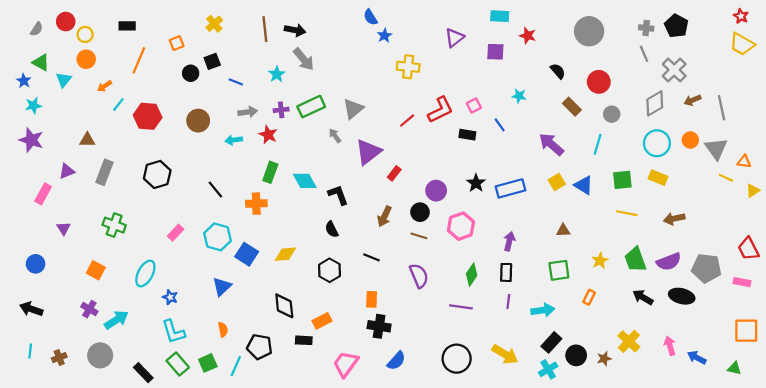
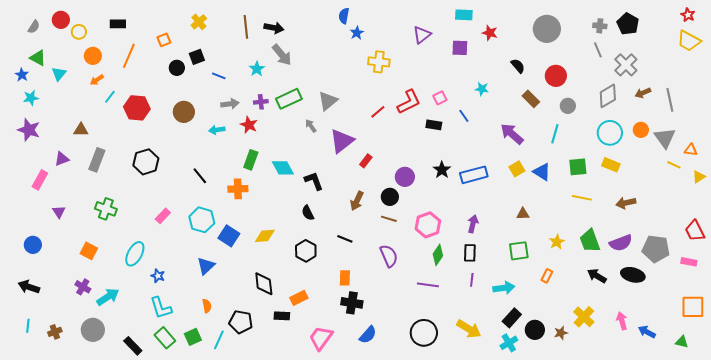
blue semicircle: (370, 17) -> (344, 16), turned 42
orange circle: (86, 59) -> (93, 56), moved
pink hexagon: (461, 226) -> (428, 225), moved

